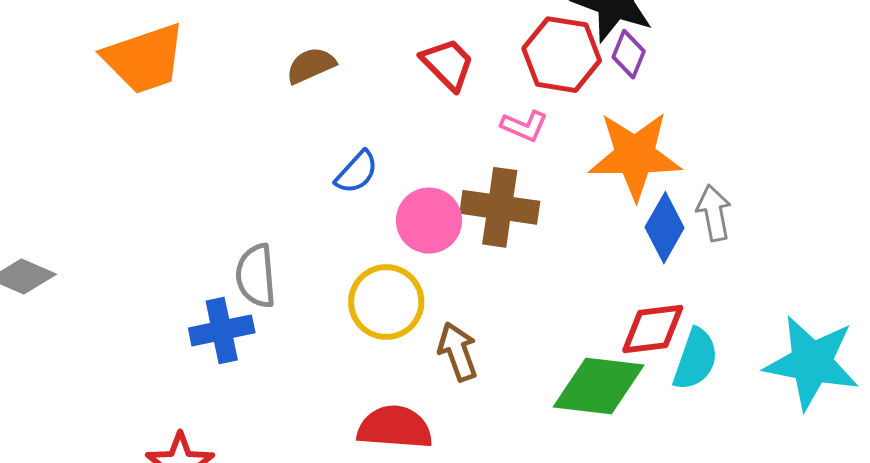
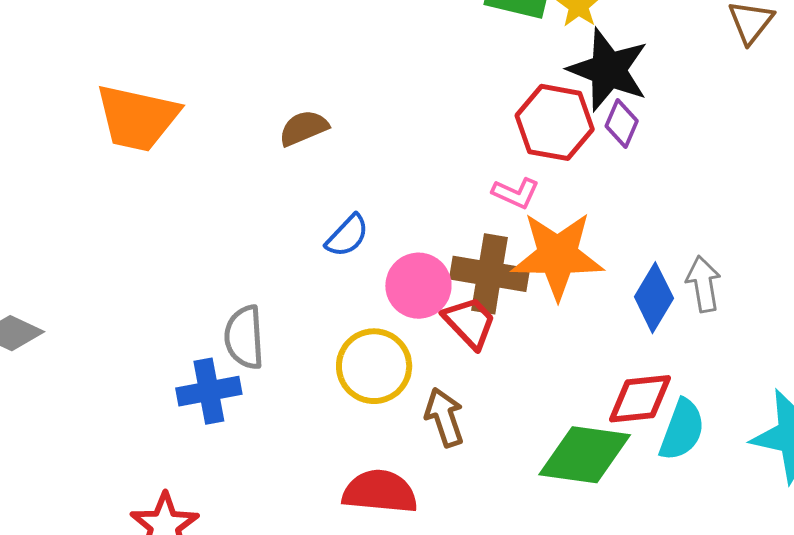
orange trapezoid: (144, 59) -> (137, 118), turned 30
red trapezoid: (448, 64) -> (470, 322), moved
orange star: (635, 156) -> (558, 255), moved

